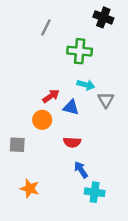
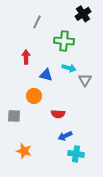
black cross: (103, 17) -> (83, 14), turned 35
red arrow: (51, 96) -> (26, 57), moved, turned -56
blue triangle: (71, 107) -> (46, 75), moved
blue arrow: (81, 170) -> (65, 136), turned -80

